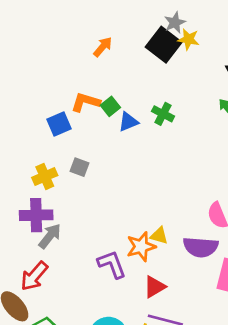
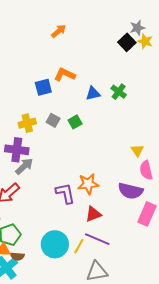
black square: (164, 45) -> (127, 42), size x0.7
orange arrow: (103, 47) -> (59, 31), moved
green square: (110, 106) -> (75, 122), moved
yellow triangle: (159, 236) -> (137, 150), moved, turned 32

